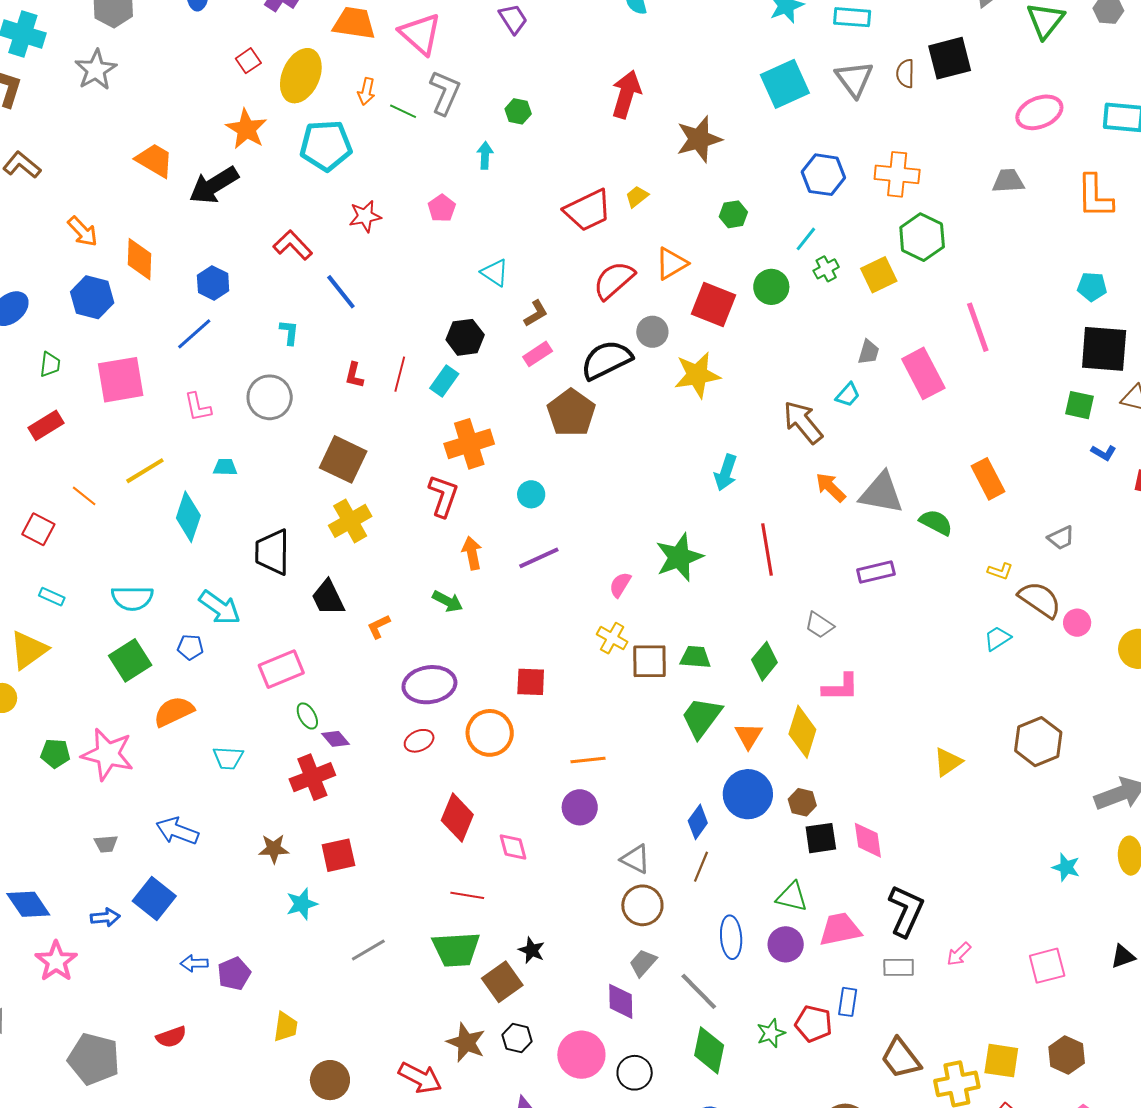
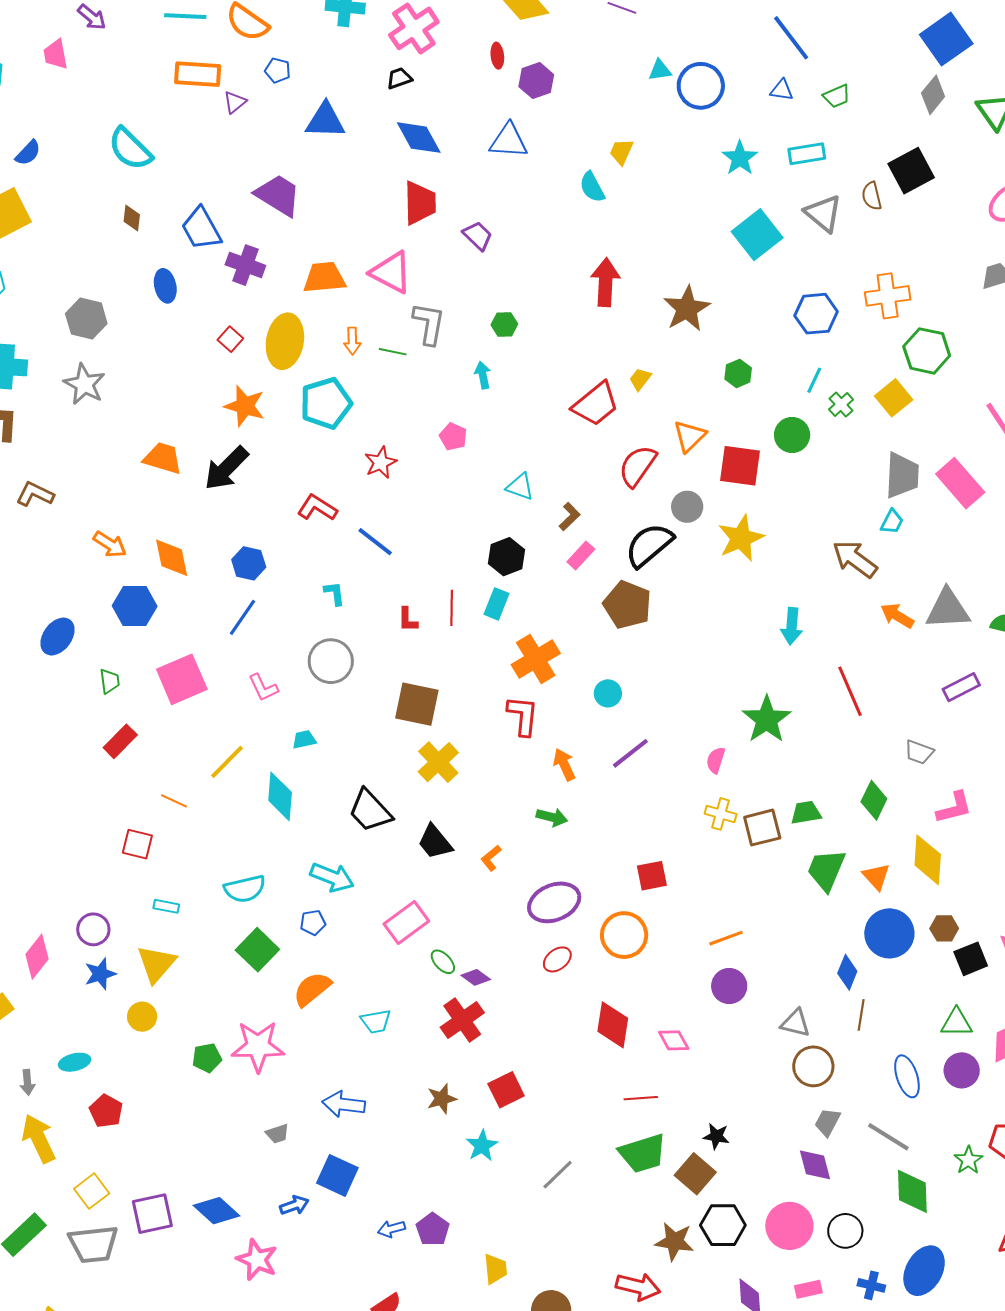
gray trapezoid: (869, 352) -> (902, 475), size x1.8
black trapezoid: (272, 552) -> (370, 811), turned -30
black hexagon: (517, 1038) -> (723, 1225), size x1.5

